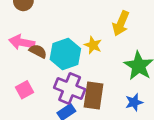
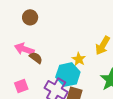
cyan hexagon: (65, 54) -> (68, 75), moved

